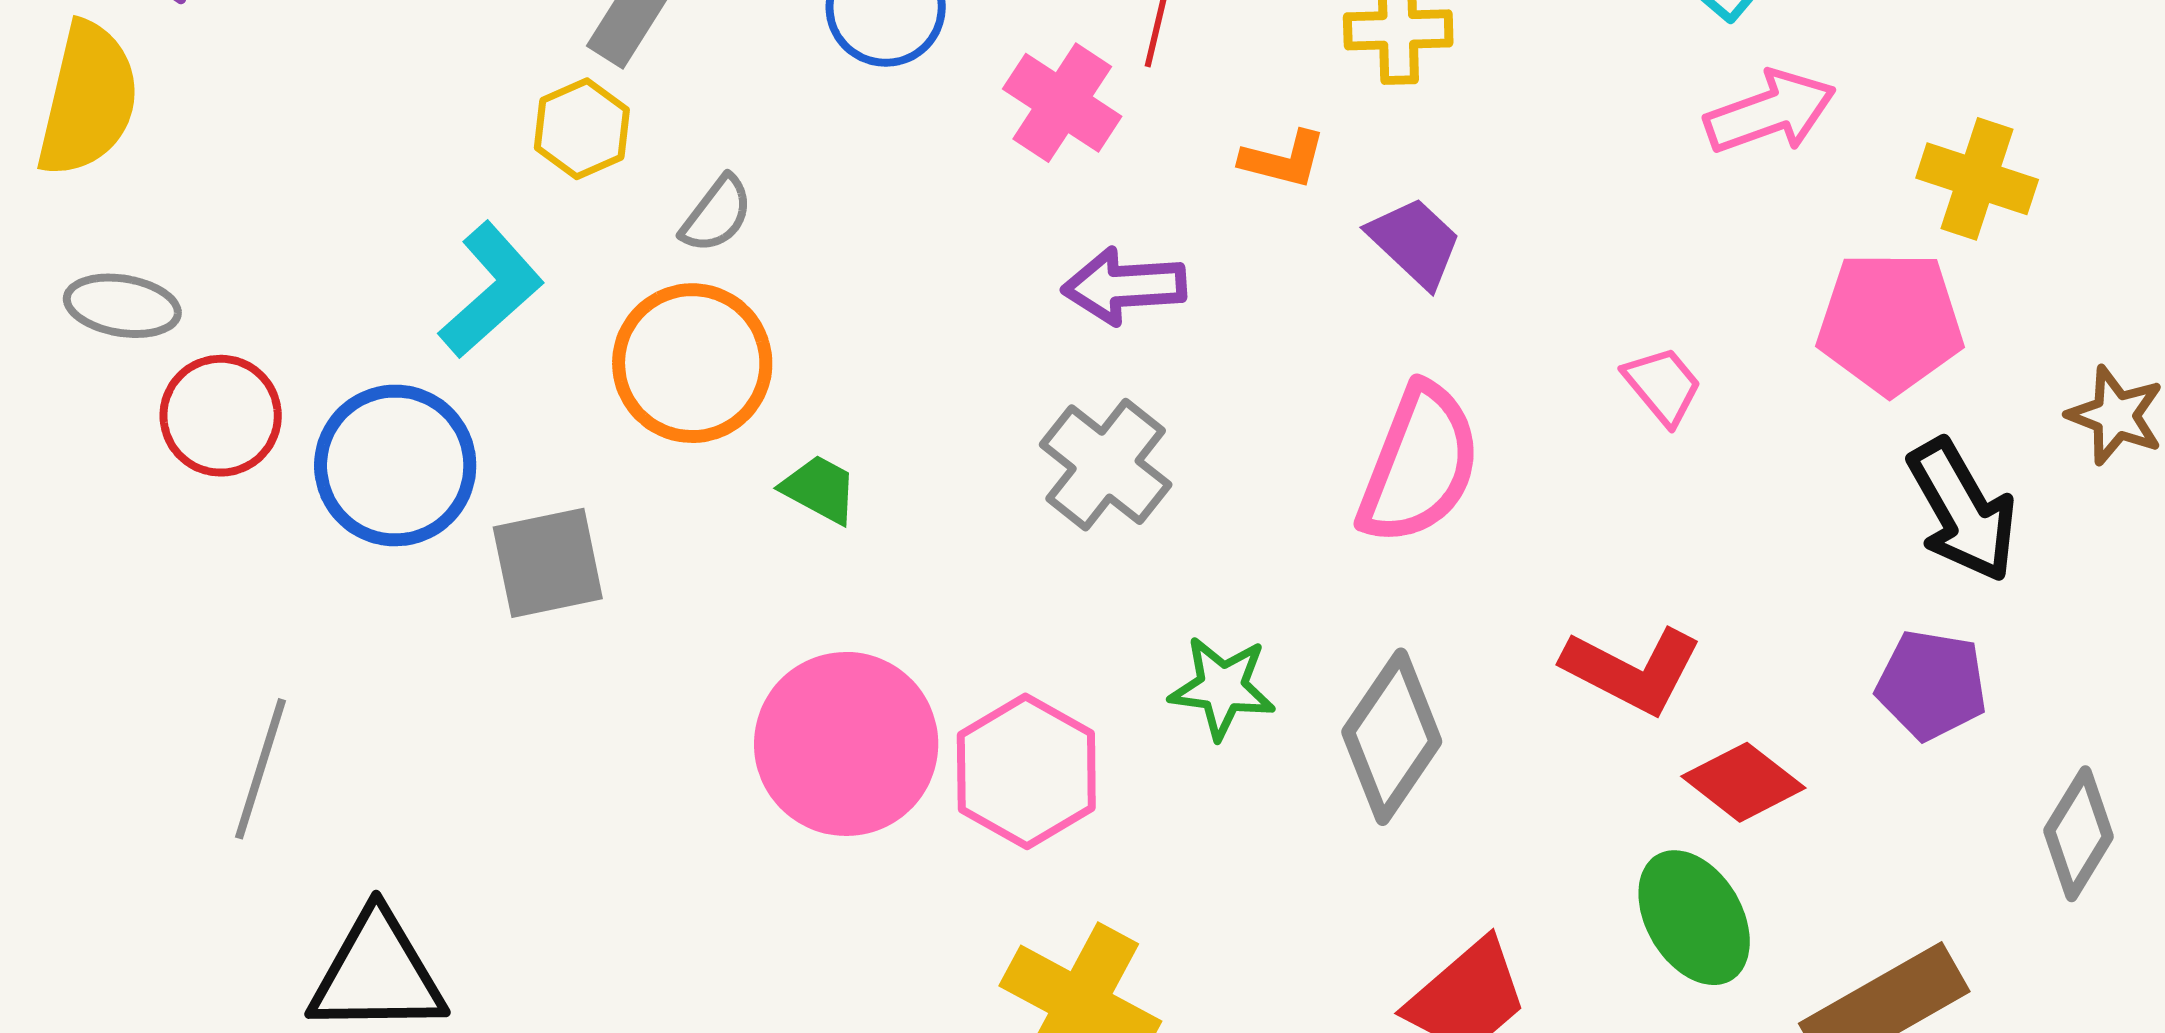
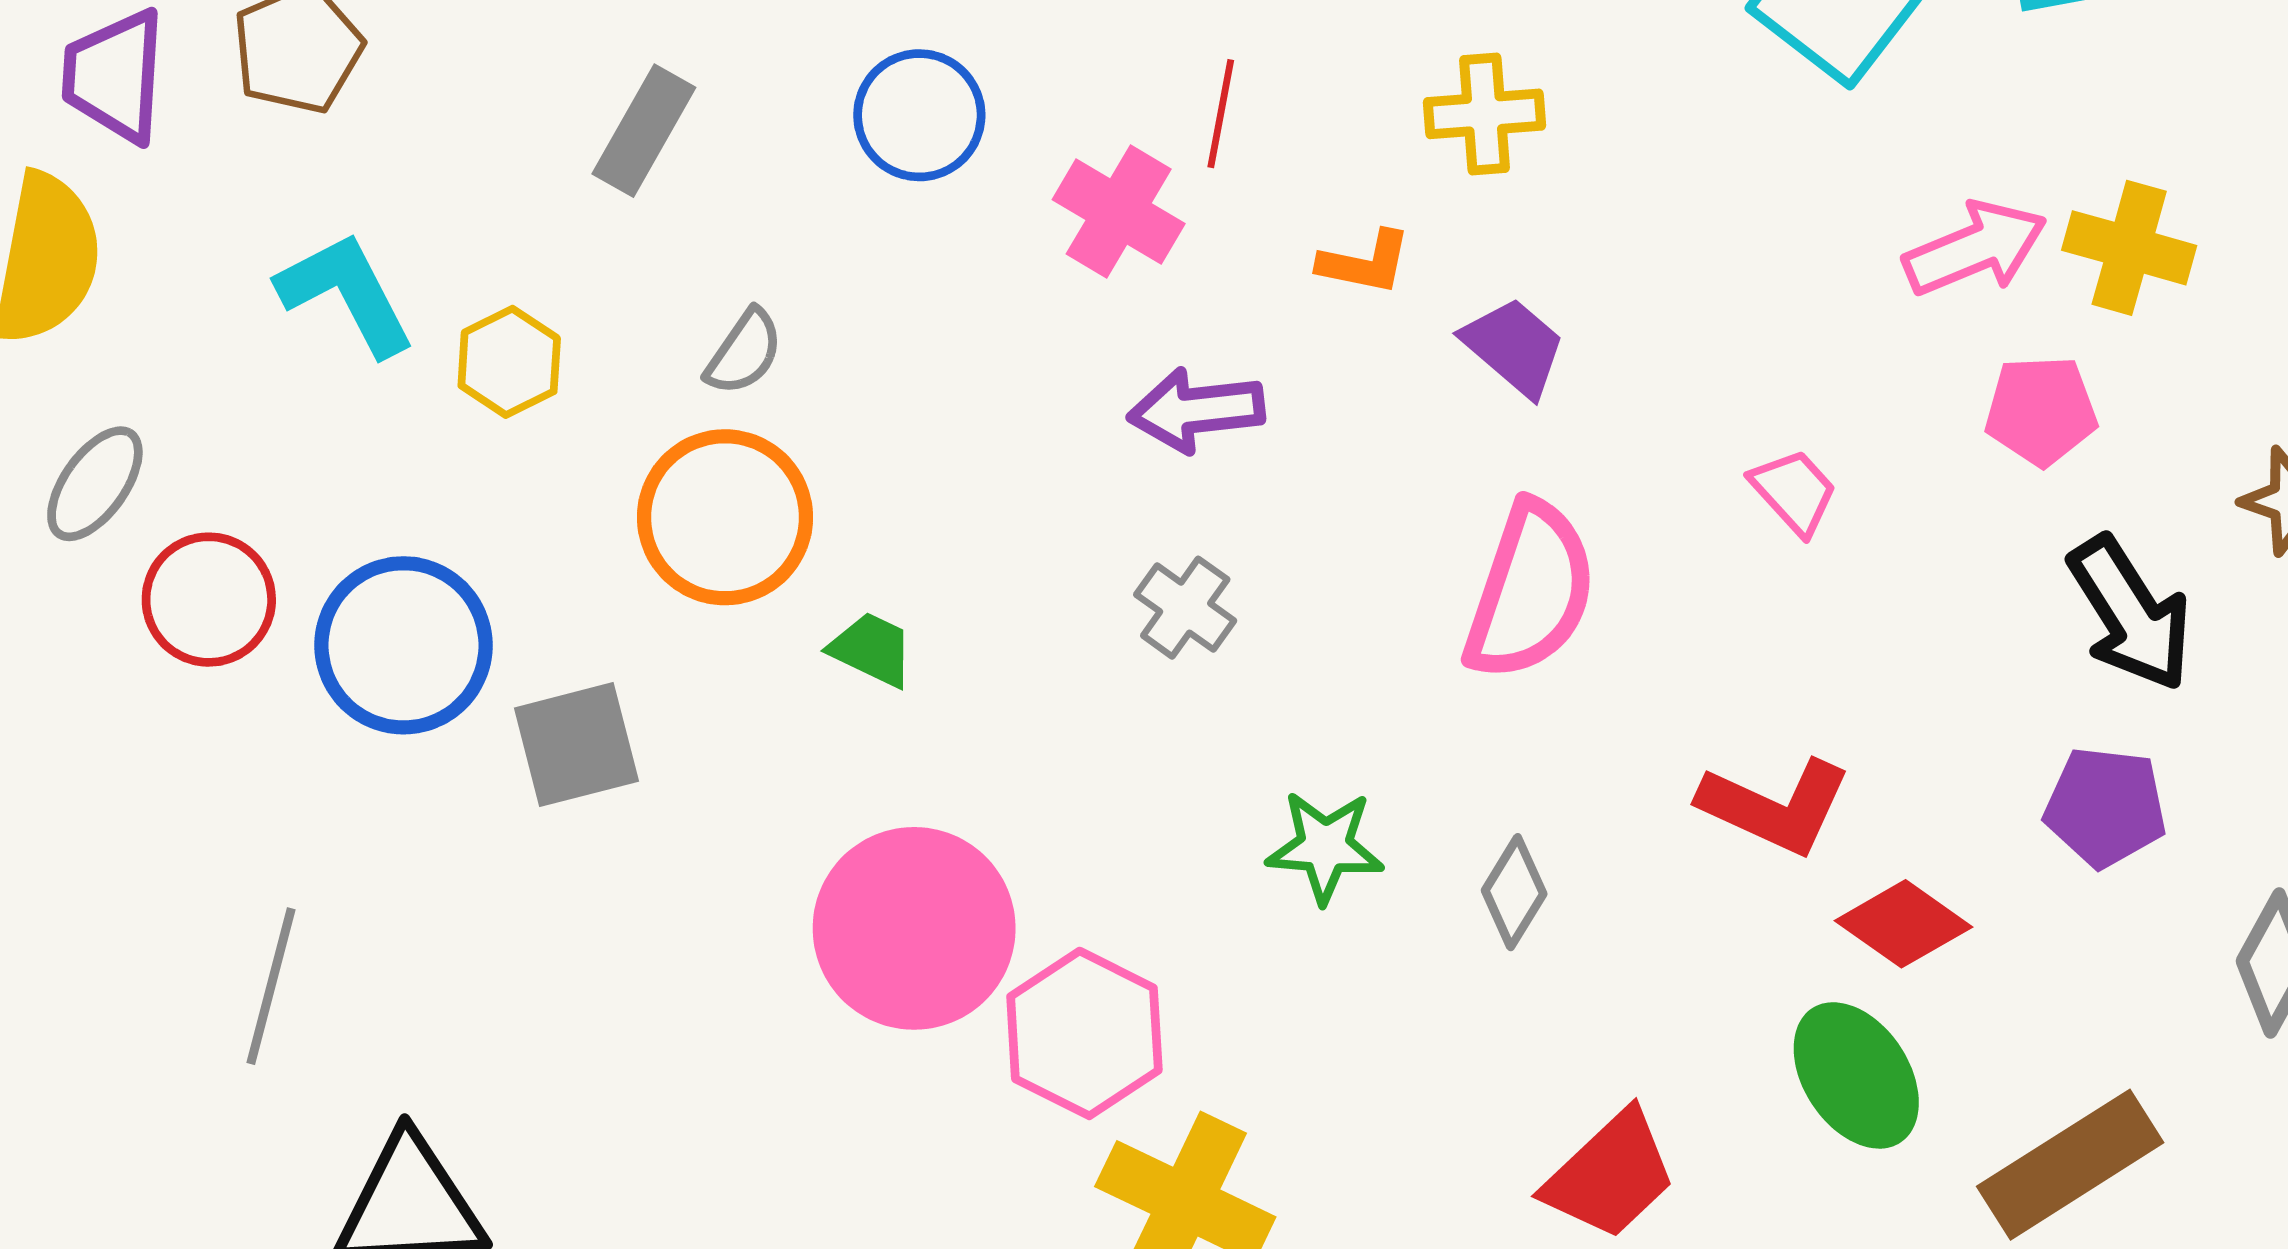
pink arrow: (1770, 112) -> (1975, 248), moved
yellow hexagon: (582, 129) -> (509, 362), moved
cyan L-shape: (491, 290) -> (346, 294), moved, turned -73
gray ellipse: (122, 306) -> (95, 484), turned -61
pink pentagon: (1890, 323) -> (2041, 411), size x0.7
gray cross: (1106, 465) -> (1185, 608), size x0.7
gray diamond: (1392, 737) -> (1514, 892), size x0.6
pink hexagon: (1026, 771) -> (1084, 1033), moved

